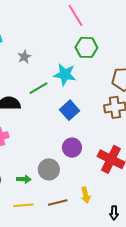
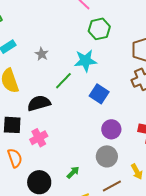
gray circle: (49, 169) -> (107, 156), moved
green arrow: (24, 179) -> (73, 172), turned -32

